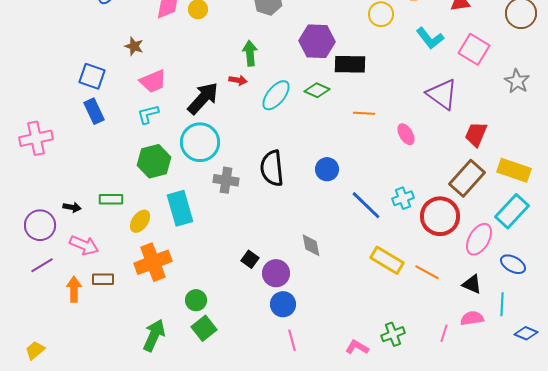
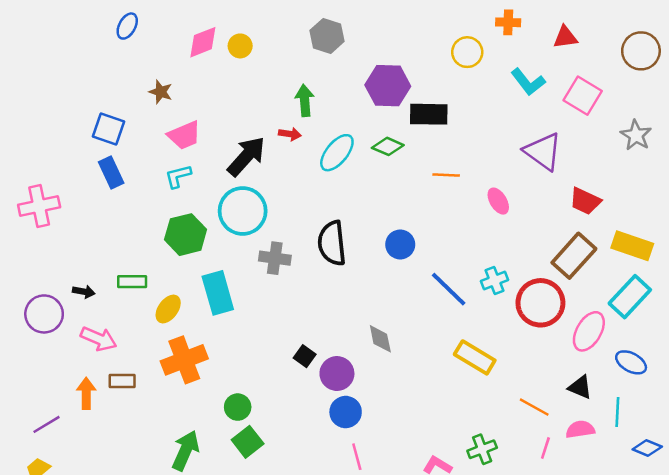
red trapezoid: (476, 134) -> (585, 201), turned -88
purple line: (42, 265) -> (47, 424), moved
orange line: (427, 272) -> (534, 407), moved

